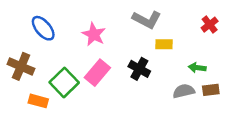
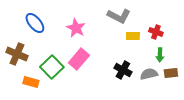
red cross: (210, 25) -> (156, 32), moved, turned -32
green arrow: (197, 68) -> (160, 55), turned -96
black cross: (139, 69) -> (123, 70), moved

